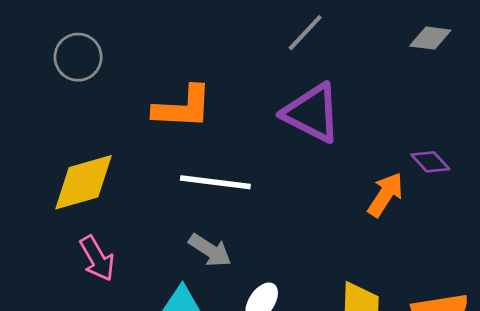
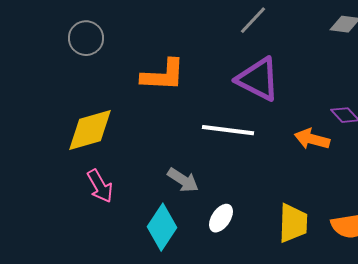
white line: (215, 182) -> (228, 130), moved
orange arrow: (385, 194) -> (312, 139), turned -108

